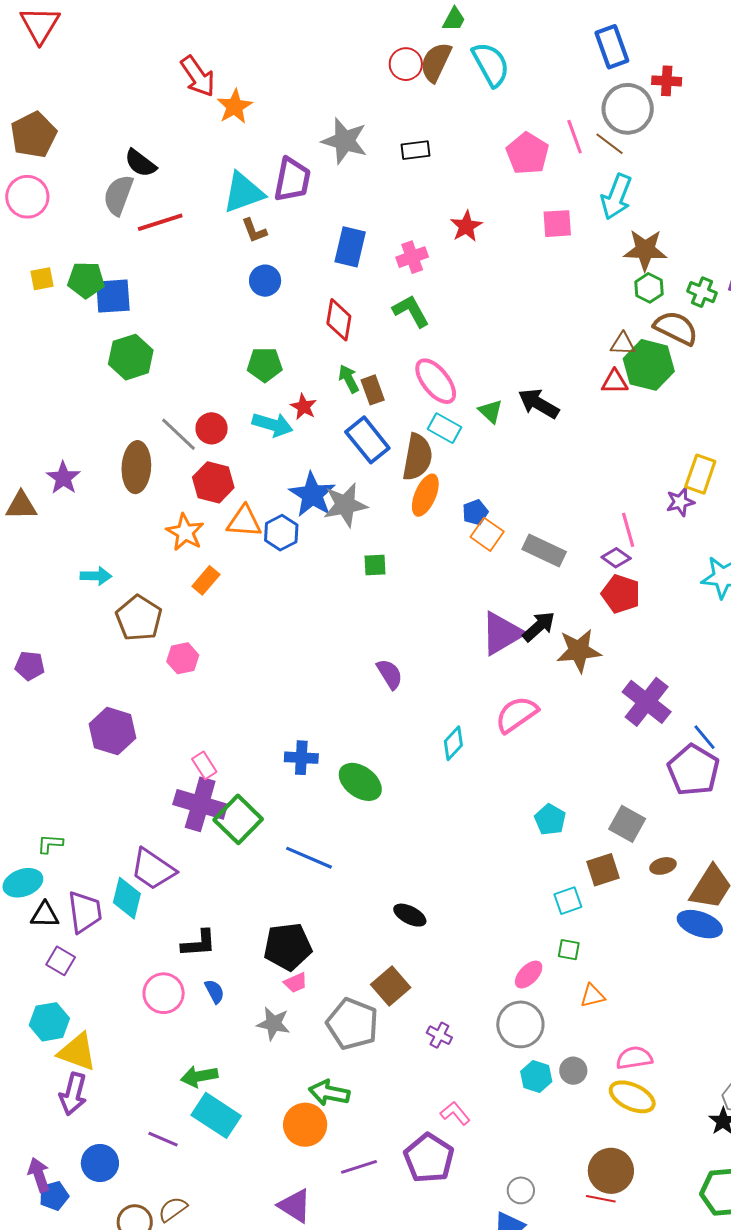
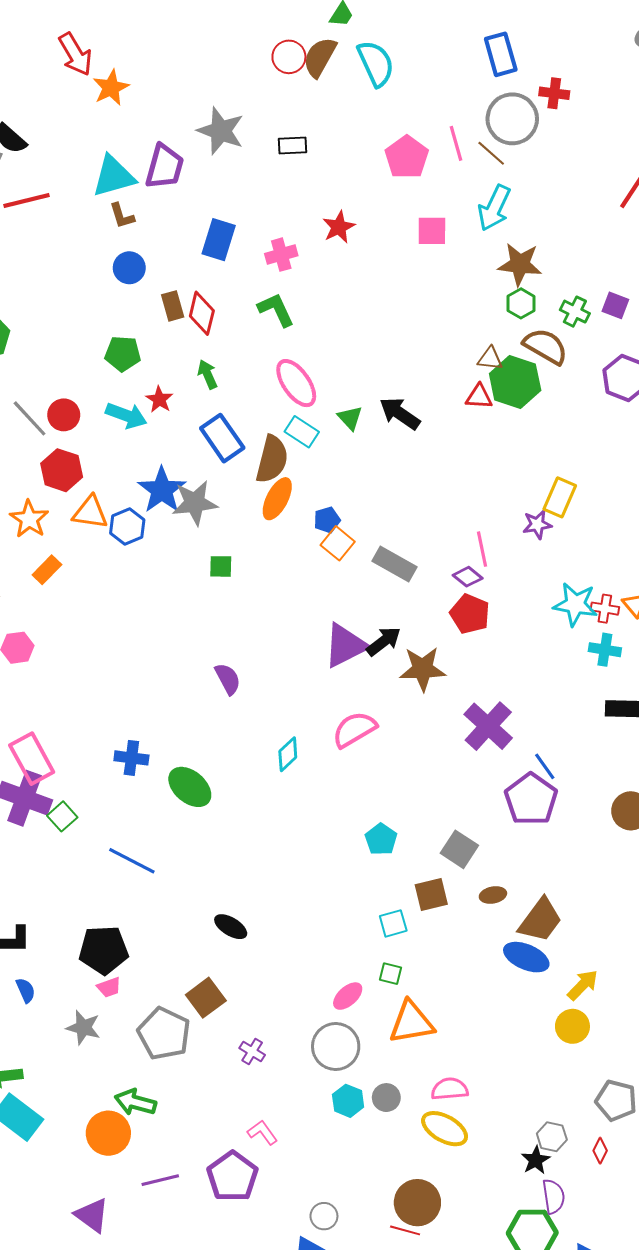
brown rectangle: (373, 390) -> (173, 306), moved
pink rectangle: (204, 765) -> (32, 759), size x1.8
green square: (238, 819) -> (62, 816), size x0.6
orange triangle: (593, 996) -> (411, 1022), size x1.8

